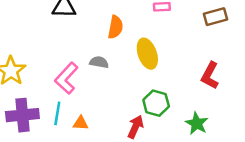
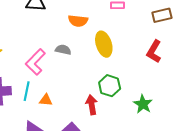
orange semicircle: (115, 27) -> (78, 21), turned 84
red L-shape: (210, 76) -> (154, 51), moved
red arrow: (136, 127) -> (92, 105), turned -36

